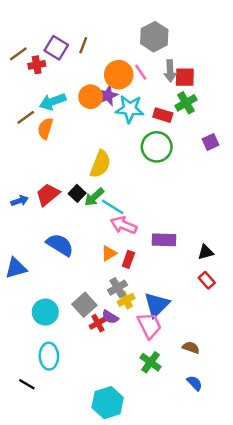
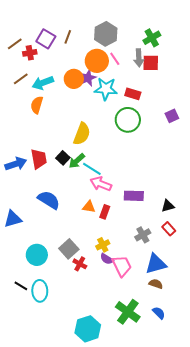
gray hexagon: (154, 37) -> (106, 34), moved
green cross: (186, 103) -> (152, 38), moved
brown line: (26, 117) -> (21, 79), moved
red trapezoid: (48, 195) -> (39, 159), turned 120
blue arrow: (20, 201) -> (16, 164), size x1.5
orange triangle: (109, 253) -> (89, 207), turned 40
gray cross: (117, 288) -> (143, 235), moved
blue triangle: (157, 305) -> (156, 264), moved, turned 30
purple semicircle: (110, 317) -> (107, 259), moved
red cross: (98, 323) -> (80, 264), turned -32
green cross: (151, 362) -> (128, 312), moved, size x1.4
black line: (27, 384) -> (21, 286), moved

